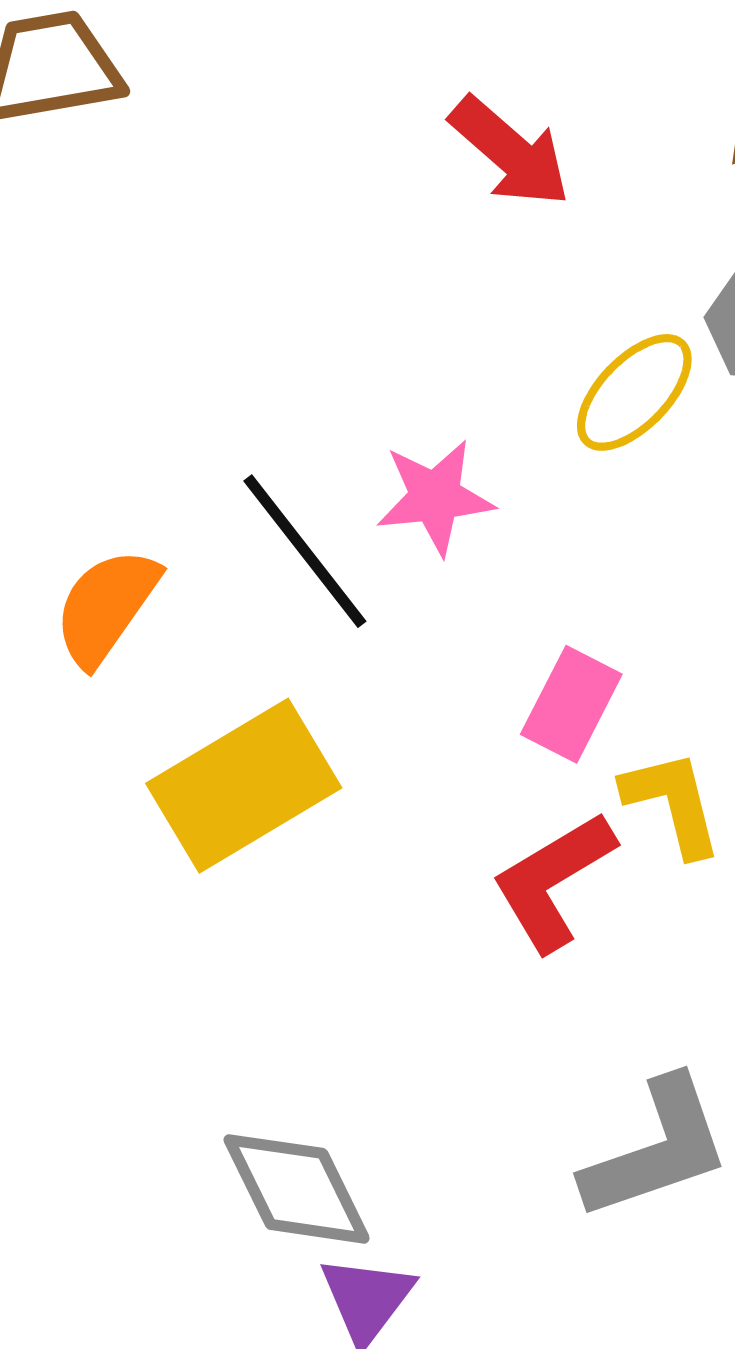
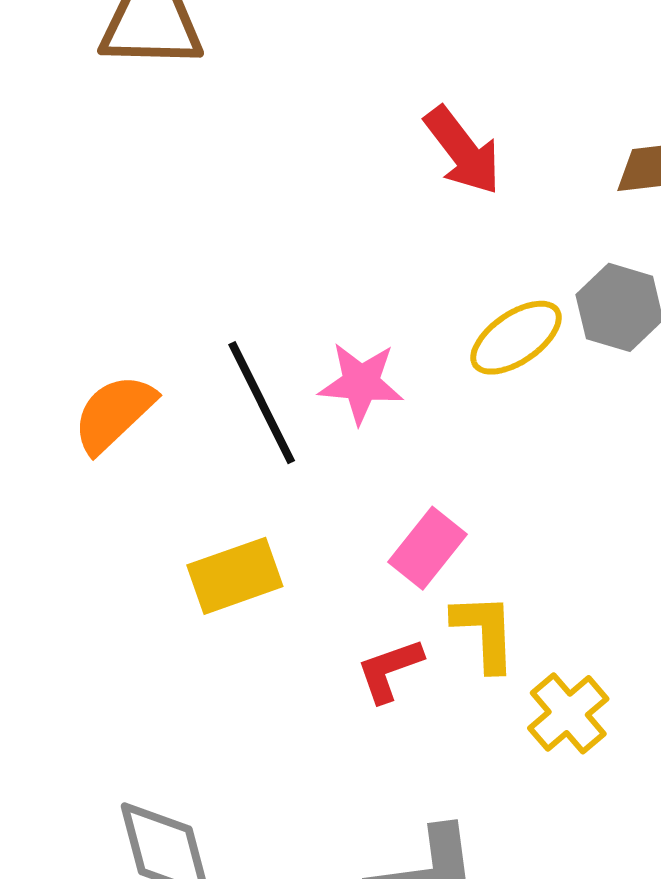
yellow rectangle: (244, 786) -> (235, 576), moved, size x0.7
red L-shape: (553, 881) -> (390, 670), size x0.7

